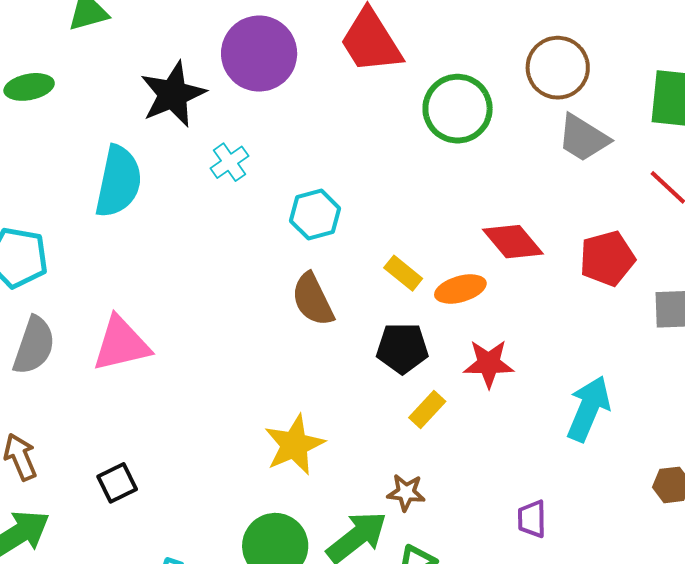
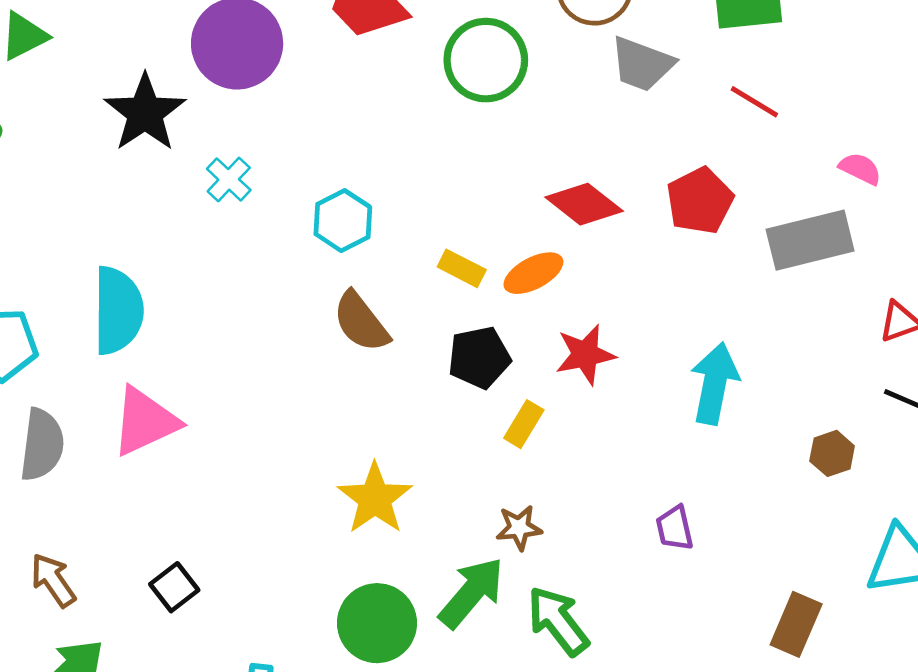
cyan semicircle: (118, 182) -> (118, 311), moved

